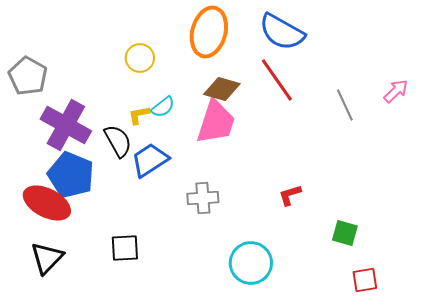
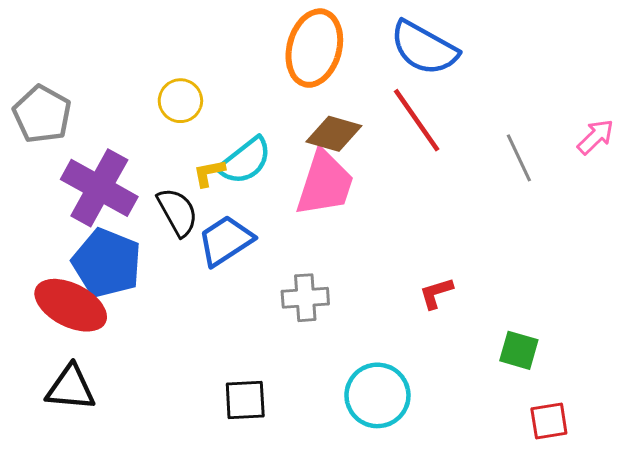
yellow circle: (140, 58) -> (180, 101), moved
cyan semicircle: (163, 107) -> (245, 161), size x1.5
black square: (125, 248) -> (245, 400), moved
black triangle: (47, 258) -> (71, 388), turned 51

